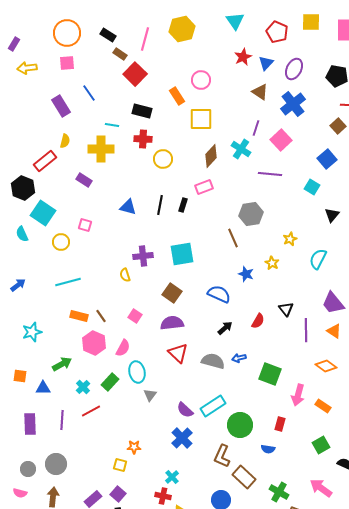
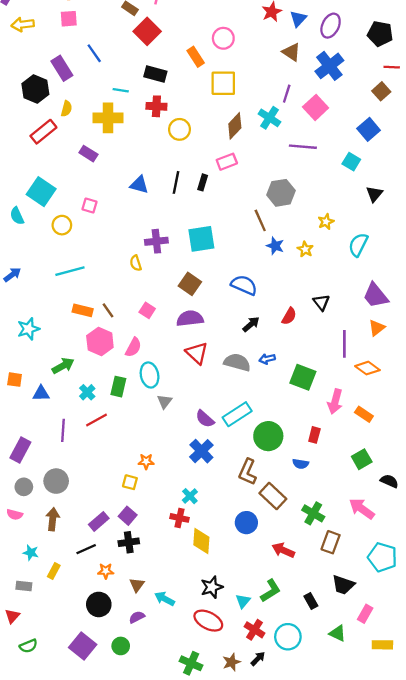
black hexagon: (23, 188) -> (35, 89), moved
blue star: (246, 274) -> (275, 246), moved
purple line: (306, 330) -> (344, 344), moved
orange triangle: (334, 331) -> (377, 328), turned 49
green rectangle: (110, 382) -> (118, 387), turned -30
purple rectangle: (30, 424) -> (20, 450), moved, turned 30

